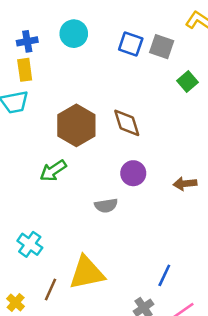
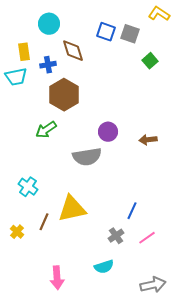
cyan circle: (74, 34) -> (49, 24), moved
blue cross: (27, 41) -> (48, 65), moved
brown diamond: (127, 123) -> (73, 51), moved
gray semicircle: (106, 206) -> (87, 157), size x1.6

